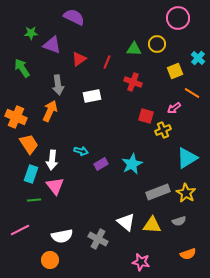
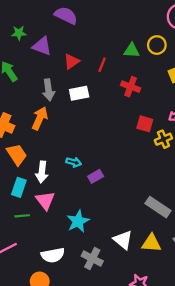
white rectangle: (92, 96) -> (79, 93), moved
cyan star: (132, 164) -> (78, 221), moved
gray rectangle: (158, 192) -> (158, 207), turned 55

